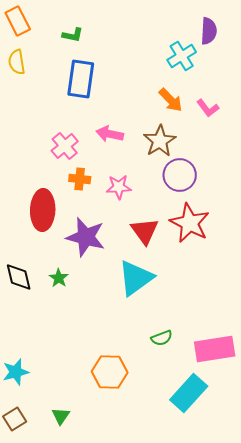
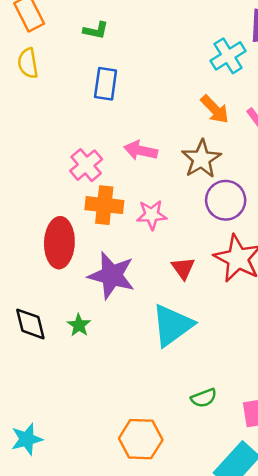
blue rectangle: (81, 79) -> (106, 84), size x0.7
orange cross: (80, 179) -> (104, 205), size x1.4
red triangle: (145, 231) -> (183, 268), size x0.7

